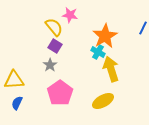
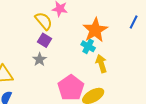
yellow arrow: (111, 69) -> (101, 64), size x0.7
pink pentagon: (60, 93) -> (71, 88), moved

